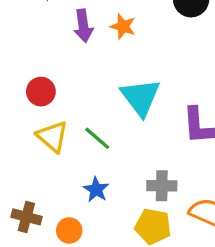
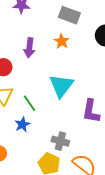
purple arrow: (83, 26) -> (29, 48), moved
blue star: (96, 190) -> (22, 124), moved

